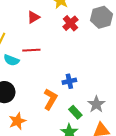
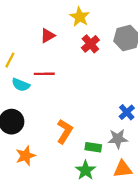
blue cross: (69, 81) -> (127, 112), moved, turned -32
gray star: (96, 104) -> (118, 139), turned 30
green rectangle: (75, 112) -> (93, 147), turned -40

